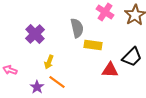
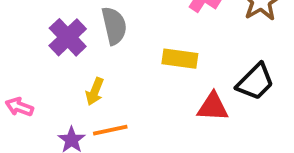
gray semicircle: (77, 28) -> (114, 26), moved
orange line: (57, 82) -> (110, 130), turned -48

